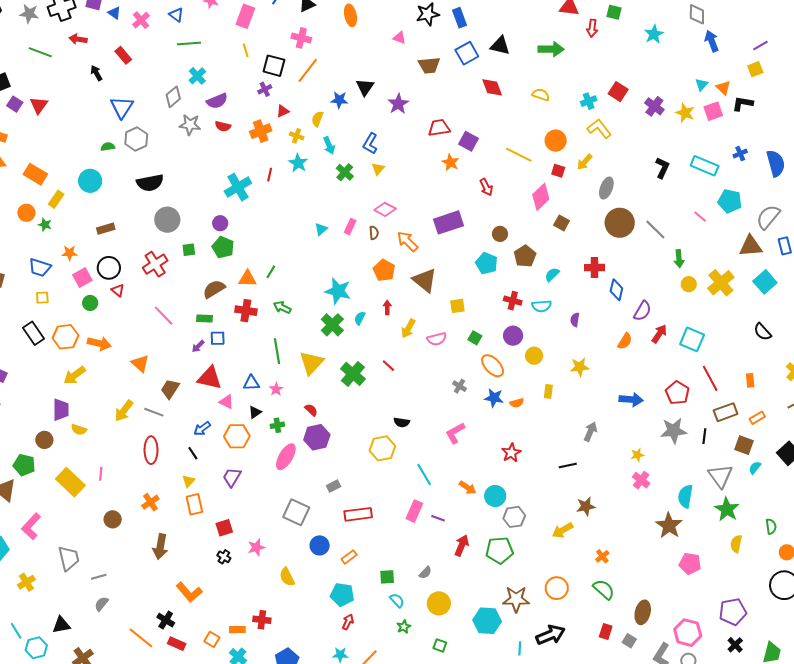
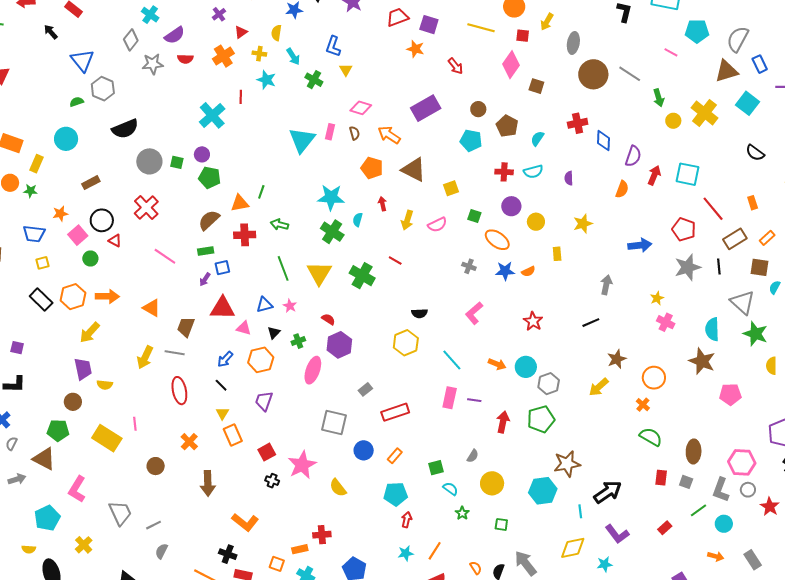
cyan triangle: (321, 229) -> (302, 140), size x2.0
green square: (189, 250) -> (177, 162), moved, turned 32
pink star: (256, 547) -> (302, 465), size x1.6
orange circle: (557, 588) -> (654, 378), moved

